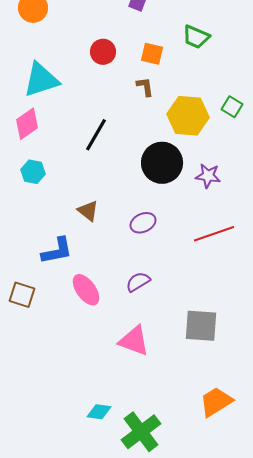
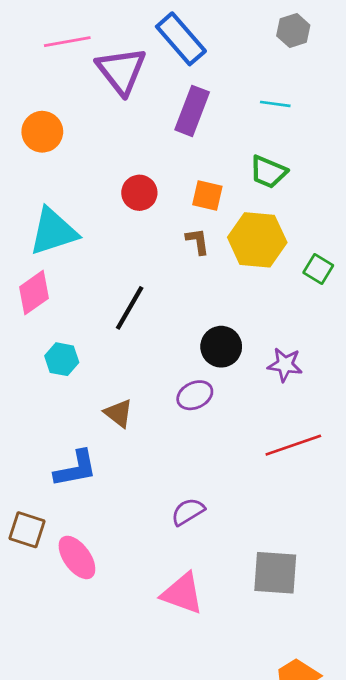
yellow hexagon: (188, 116) -> (257, 240), moved
black circle: (162, 163) -> (221, 347), size x0.7
cyan hexagon: (33, 172) -> (62, 359), moved
purple ellipse: (143, 223) -> (195, 395), moved
pink ellipse: (86, 290) -> (77, 557), moved

